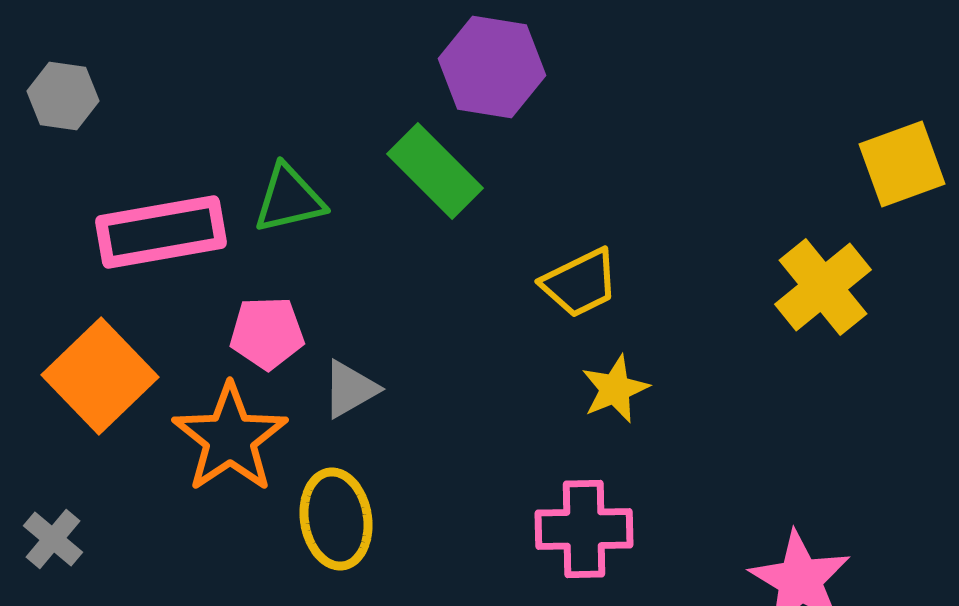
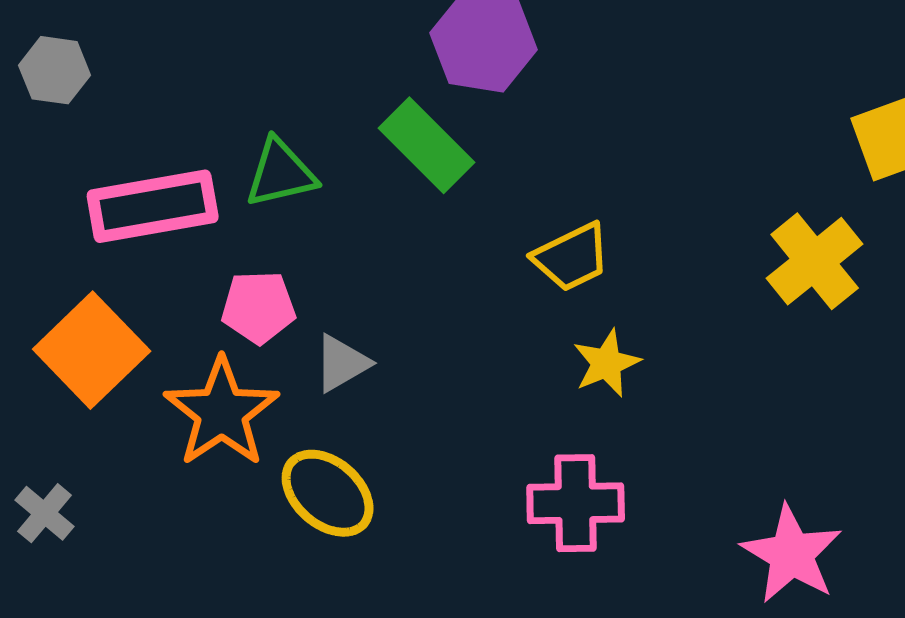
yellow ellipse: (336, 519) -> (328, 493), turned -40

